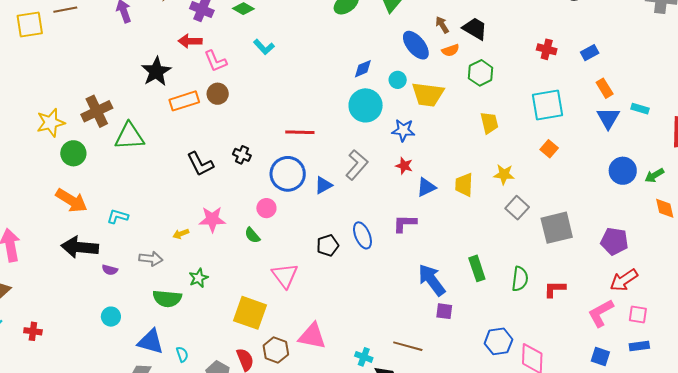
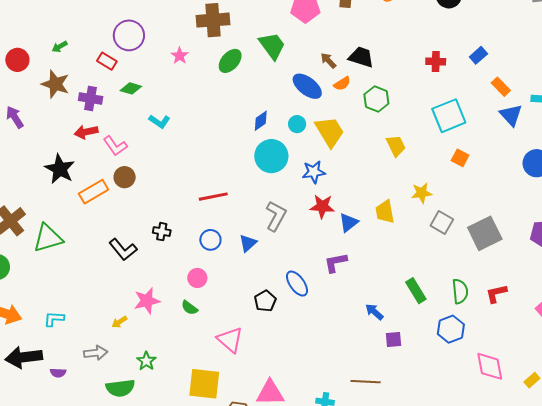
yellow trapezoid: (428, 94) -> (330, 132), turned -116
red star: (404, 166) -> (322, 206), size x1.4
blue circle: (288, 174) -> (210, 240), size x0.6
blue arrow: (432, 280) -> (374, 312), size x0.6
blue hexagon: (498, 341) -> (451, 329), moved

